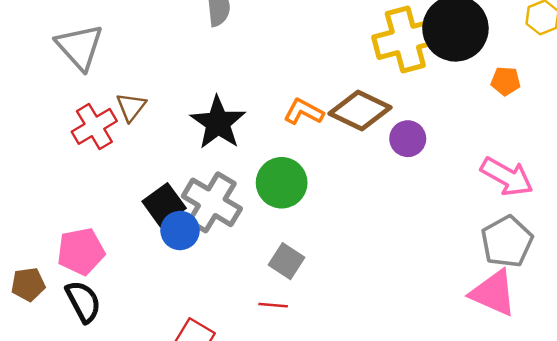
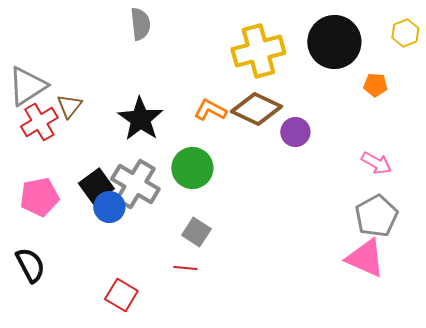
yellow cross: (405, 39) -> (258, 51), moved
gray triangle: (80, 47) -> (27, 86), moved, turned 39
pink arrow: (507, 177) -> (376, 163), size x0.7
pink pentagon: (81, 251) -> (39, 197), moved

